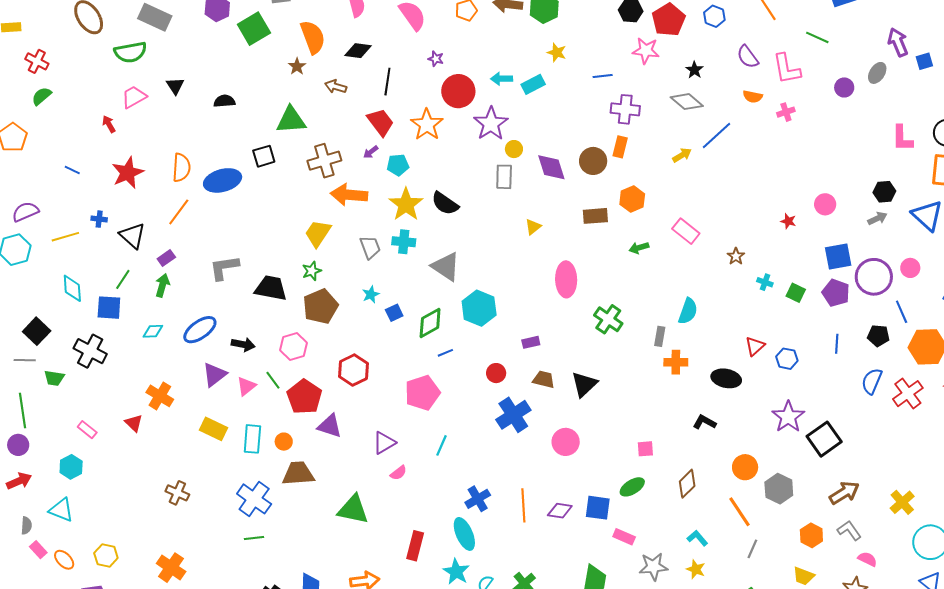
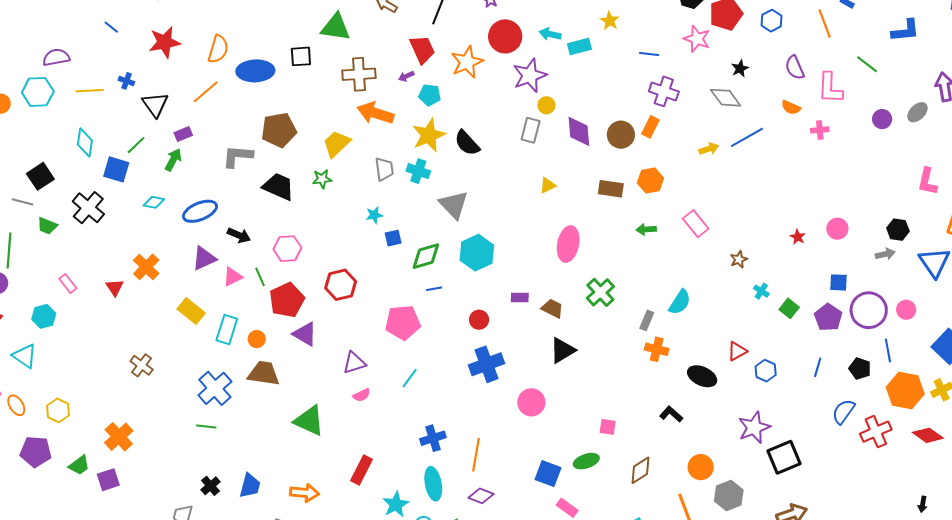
blue square: (838, 256) -> (838, 282), size x0.7
brown pentagon: (320, 306) -> (279, 130), moved
brown trapezoid: (544, 379) -> (552, 308), moved
purple diamond: (560, 511) -> (481, 496), moved
cyan ellipse: (464, 534) -> (433, 484), moved

